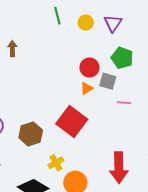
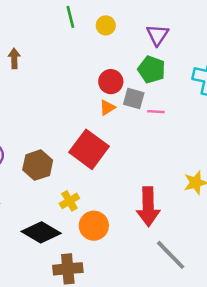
purple triangle: (113, 23) -> (157, 35), moved
pink line: (124, 103) -> (156, 112), moved

